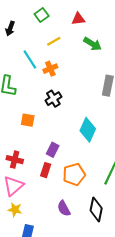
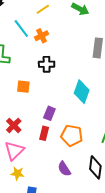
black cross: (53, 99) -> (47, 64), turned 35
red cross: (15, 160) -> (14, 125), turned 35
orange pentagon: (74, 174) -> (72, 135), turned 30

